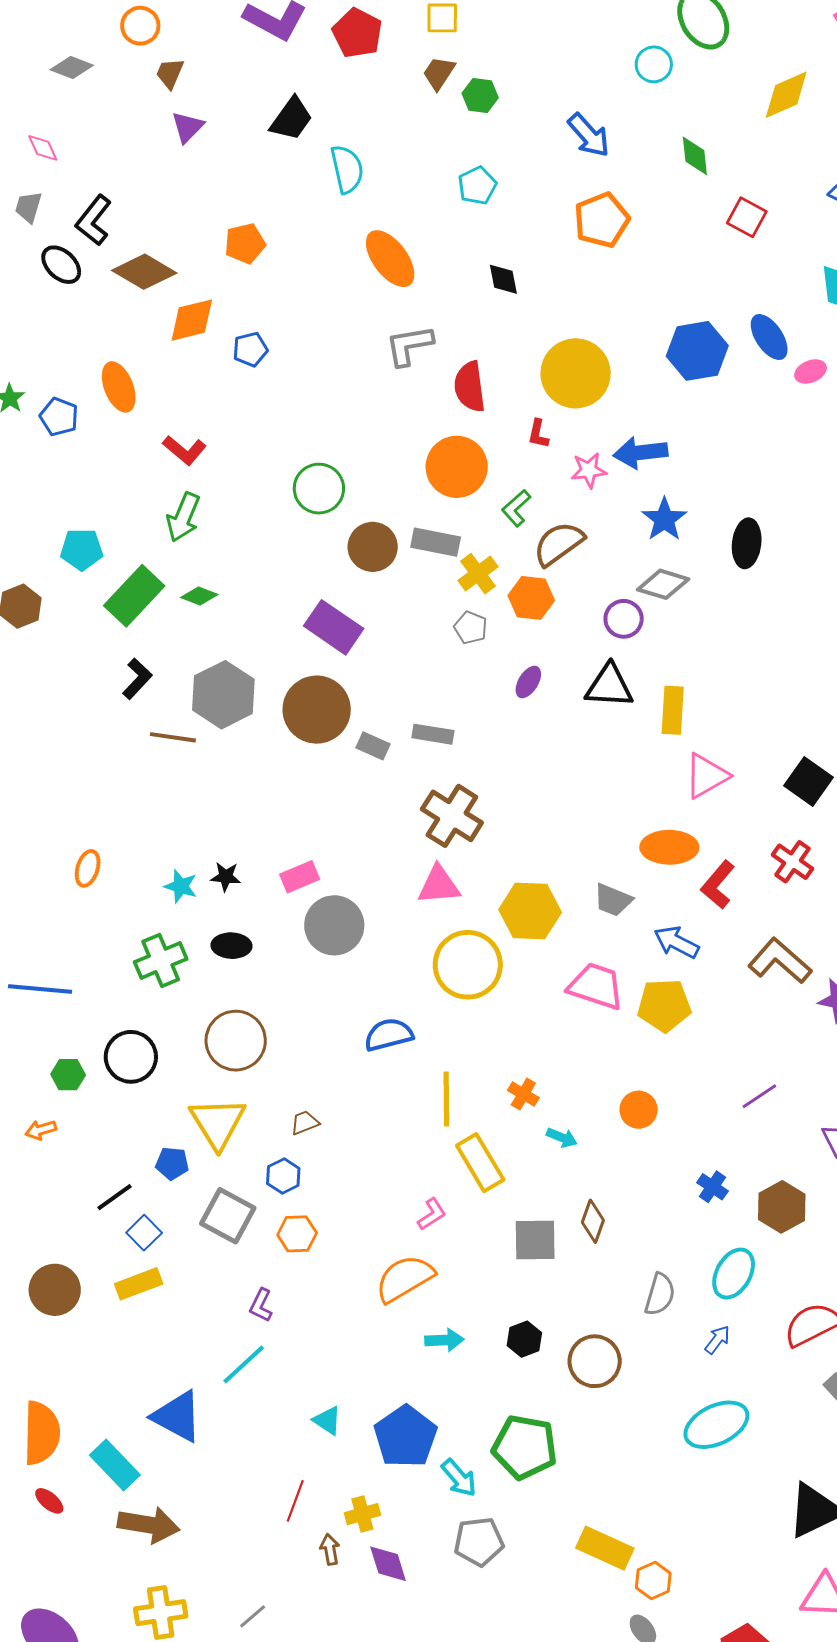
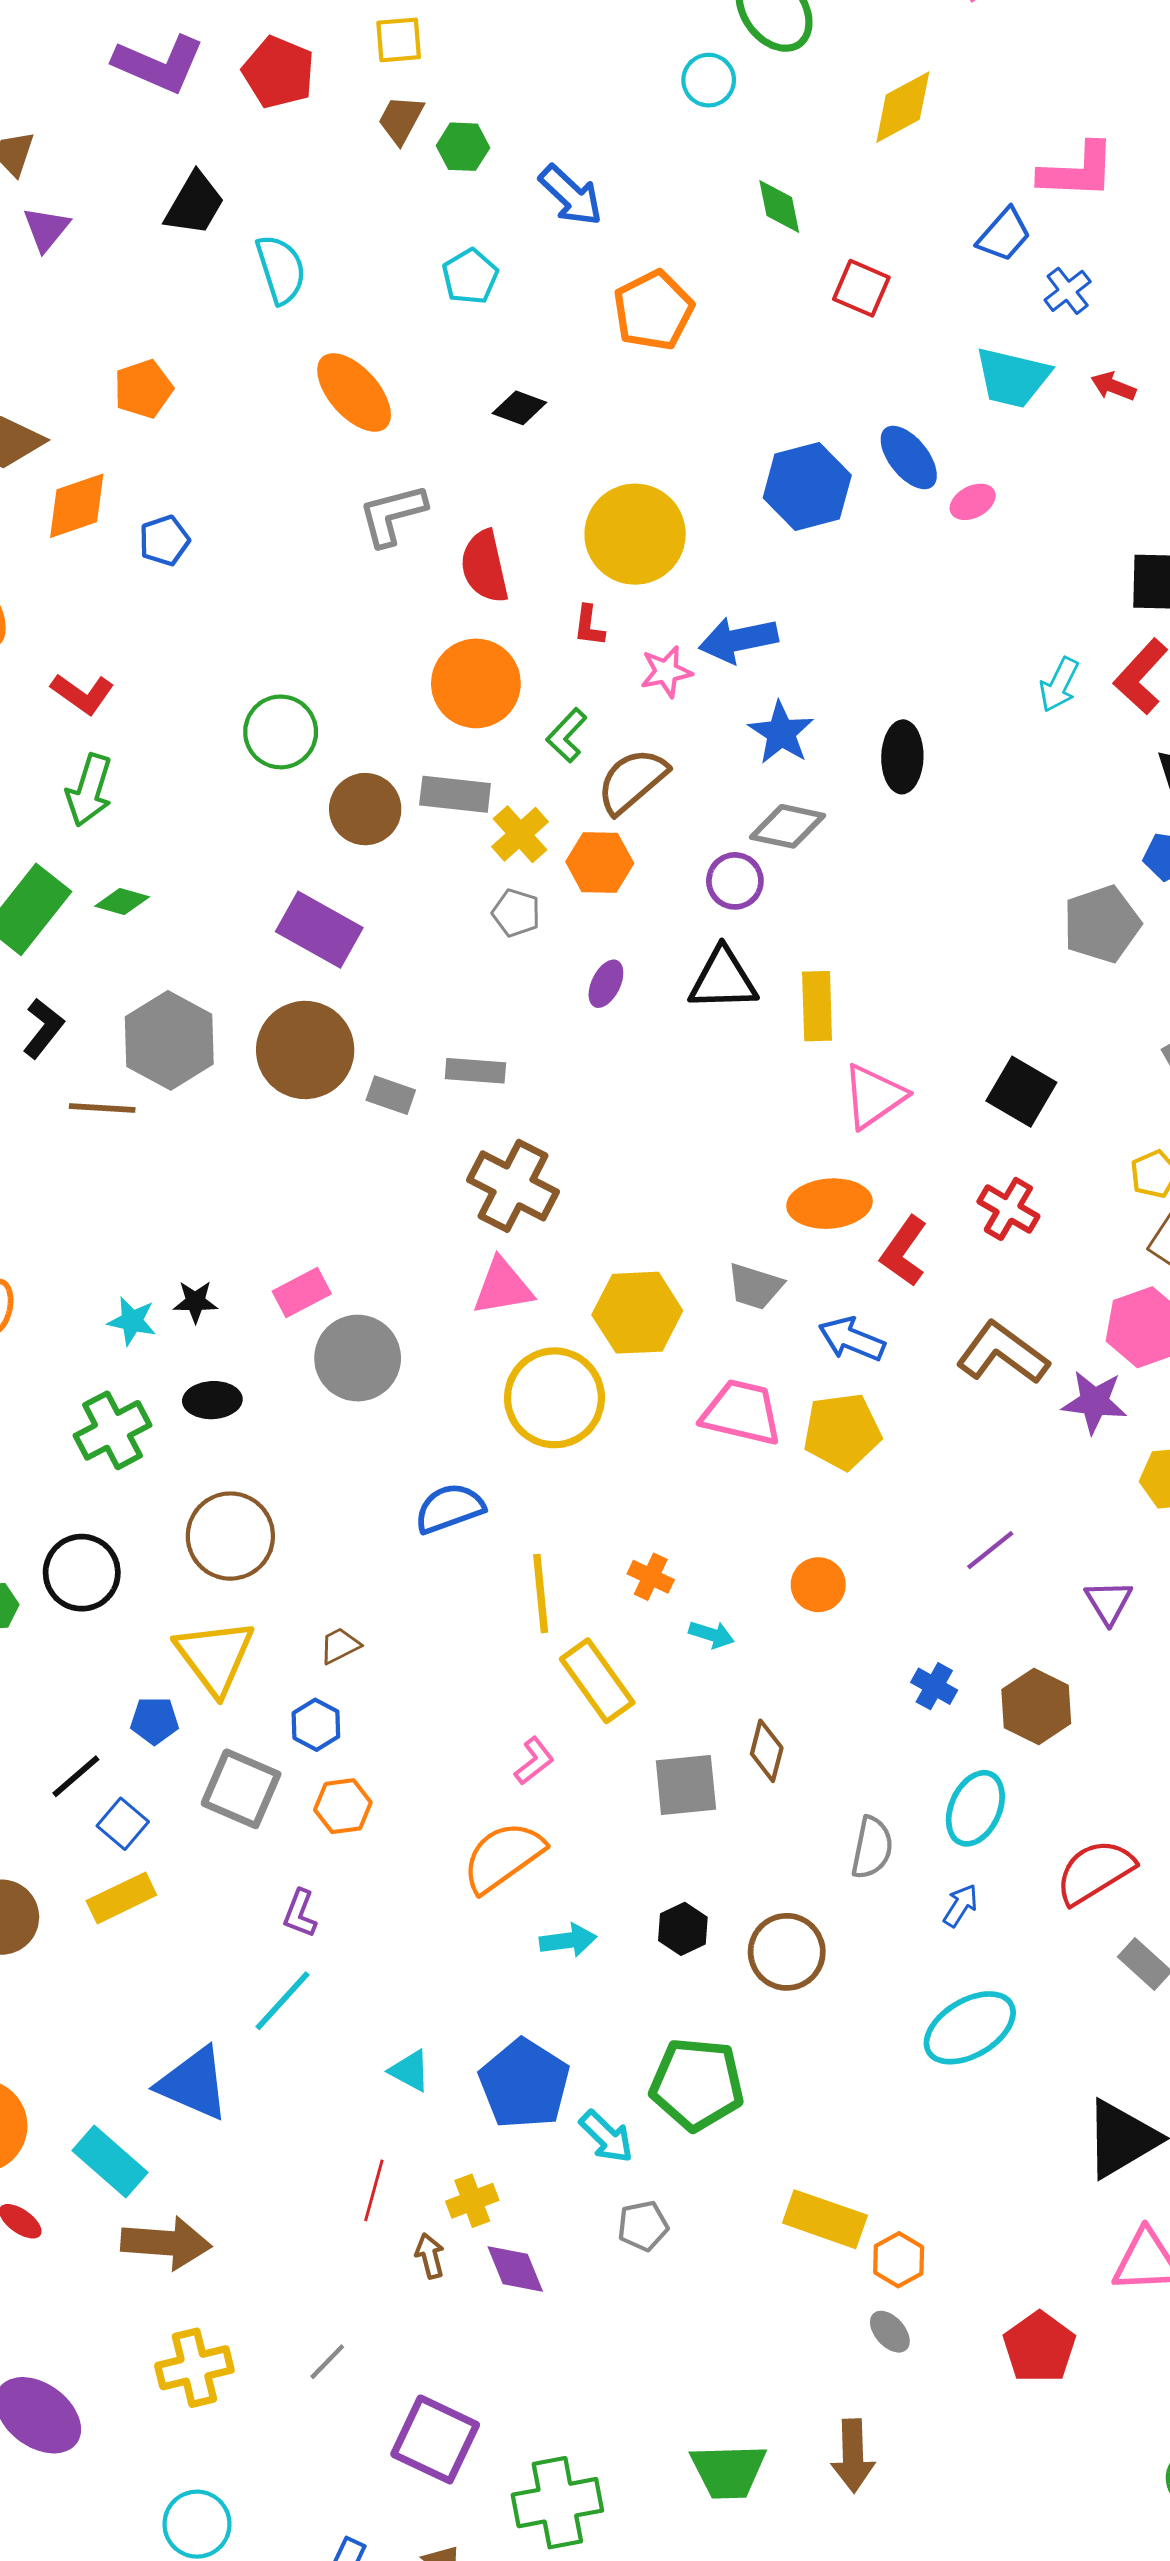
blue arrow: (589, 135) -> (571, 195), moved
black diamond: (503, 279) -> (519, 408), turned -54
gray pentagon: (479, 1542) -> (643, 2226), size x0.7

